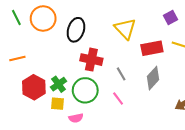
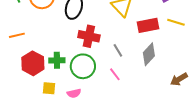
green cross: (59, 84) -> (57, 60), turned 35
yellow square: (57, 104) -> (49, 88), moved

